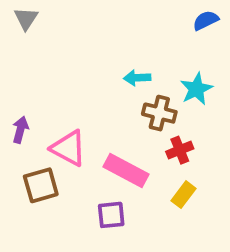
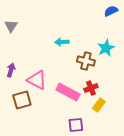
gray triangle: (26, 19) -> (11, 26), moved
cyan arrow: (137, 78) -> (62, 42), moved
red cross: (180, 150) -> (91, 88), moved
purple square: (111, 215) -> (76, 125), moved

